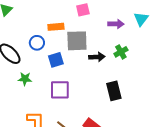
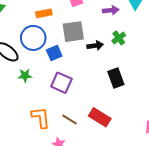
orange rectangle: (56, 27) -> (44, 13), moved
blue circle: (37, 43) -> (33, 38), size x1.6
purple square: (60, 90) -> (61, 83), turned 30

